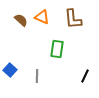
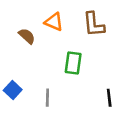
brown semicircle: (21, 20) -> (27, 36), moved
black line: (85, 76) -> (109, 98), turned -32

